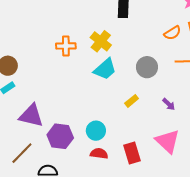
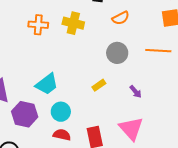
orange semicircle: (172, 33) -> (121, 18), moved
yellow cross: (101, 41) -> (73, 23), turned -30
cyan trapezoid: (105, 69) -> (47, 84), moved

